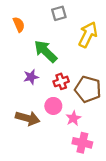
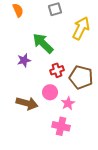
orange semicircle: (19, 25) -> (18, 10), moved
purple star: (31, 77) -> (24, 60), moved
pink cross: (82, 143) -> (61, 126), moved

